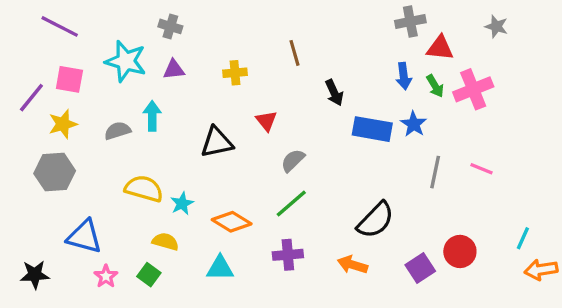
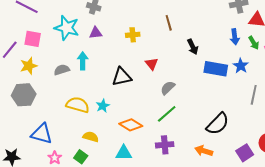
cyan star: (182, 204) -> (103, 106), moved

